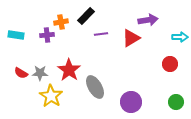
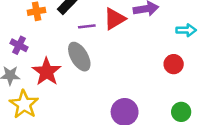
purple cross: (47, 35) -> (19, 45), moved, turned 32
red triangle: (131, 38) -> (115, 19), moved
gray ellipse: (95, 87) -> (79, 57), moved

